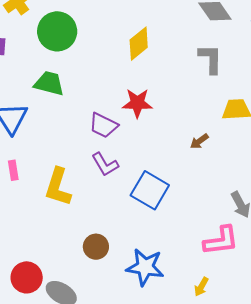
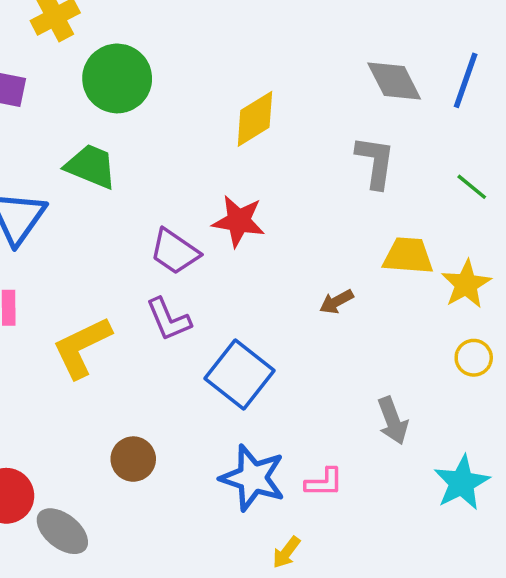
yellow L-shape: (58, 187) -> (82, 347), turned 39
pink L-shape: (221, 241) -> (324, 482), moved, size x0.6
blue star: (145, 267) -> (253, 478), moved
yellow arrow: (201, 287) -> (286, 552), moved

